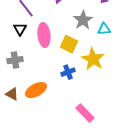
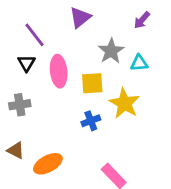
yellow square: (69, 44) -> (92, 83), turned -30
orange ellipse: (36, 90) -> (48, 164), moved

